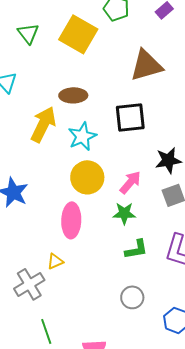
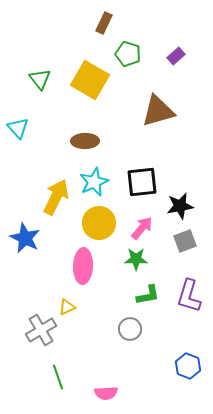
black square: (130, 117) -> (142, 182), moved
yellow arrow: (43, 124) -> (56, 197), moved
gray circle: (132, 297) -> (130, 329), moved

